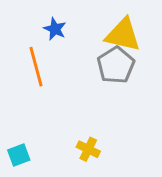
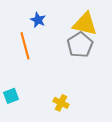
cyan square: (19, 155) -> (11, 96), moved

